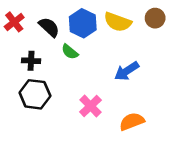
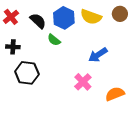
black cross: (31, 61) -> (13, 47), moved
pink cross: (90, 106) -> (83, 82), moved
orange semicircle: (132, 121) -> (115, 94), moved

